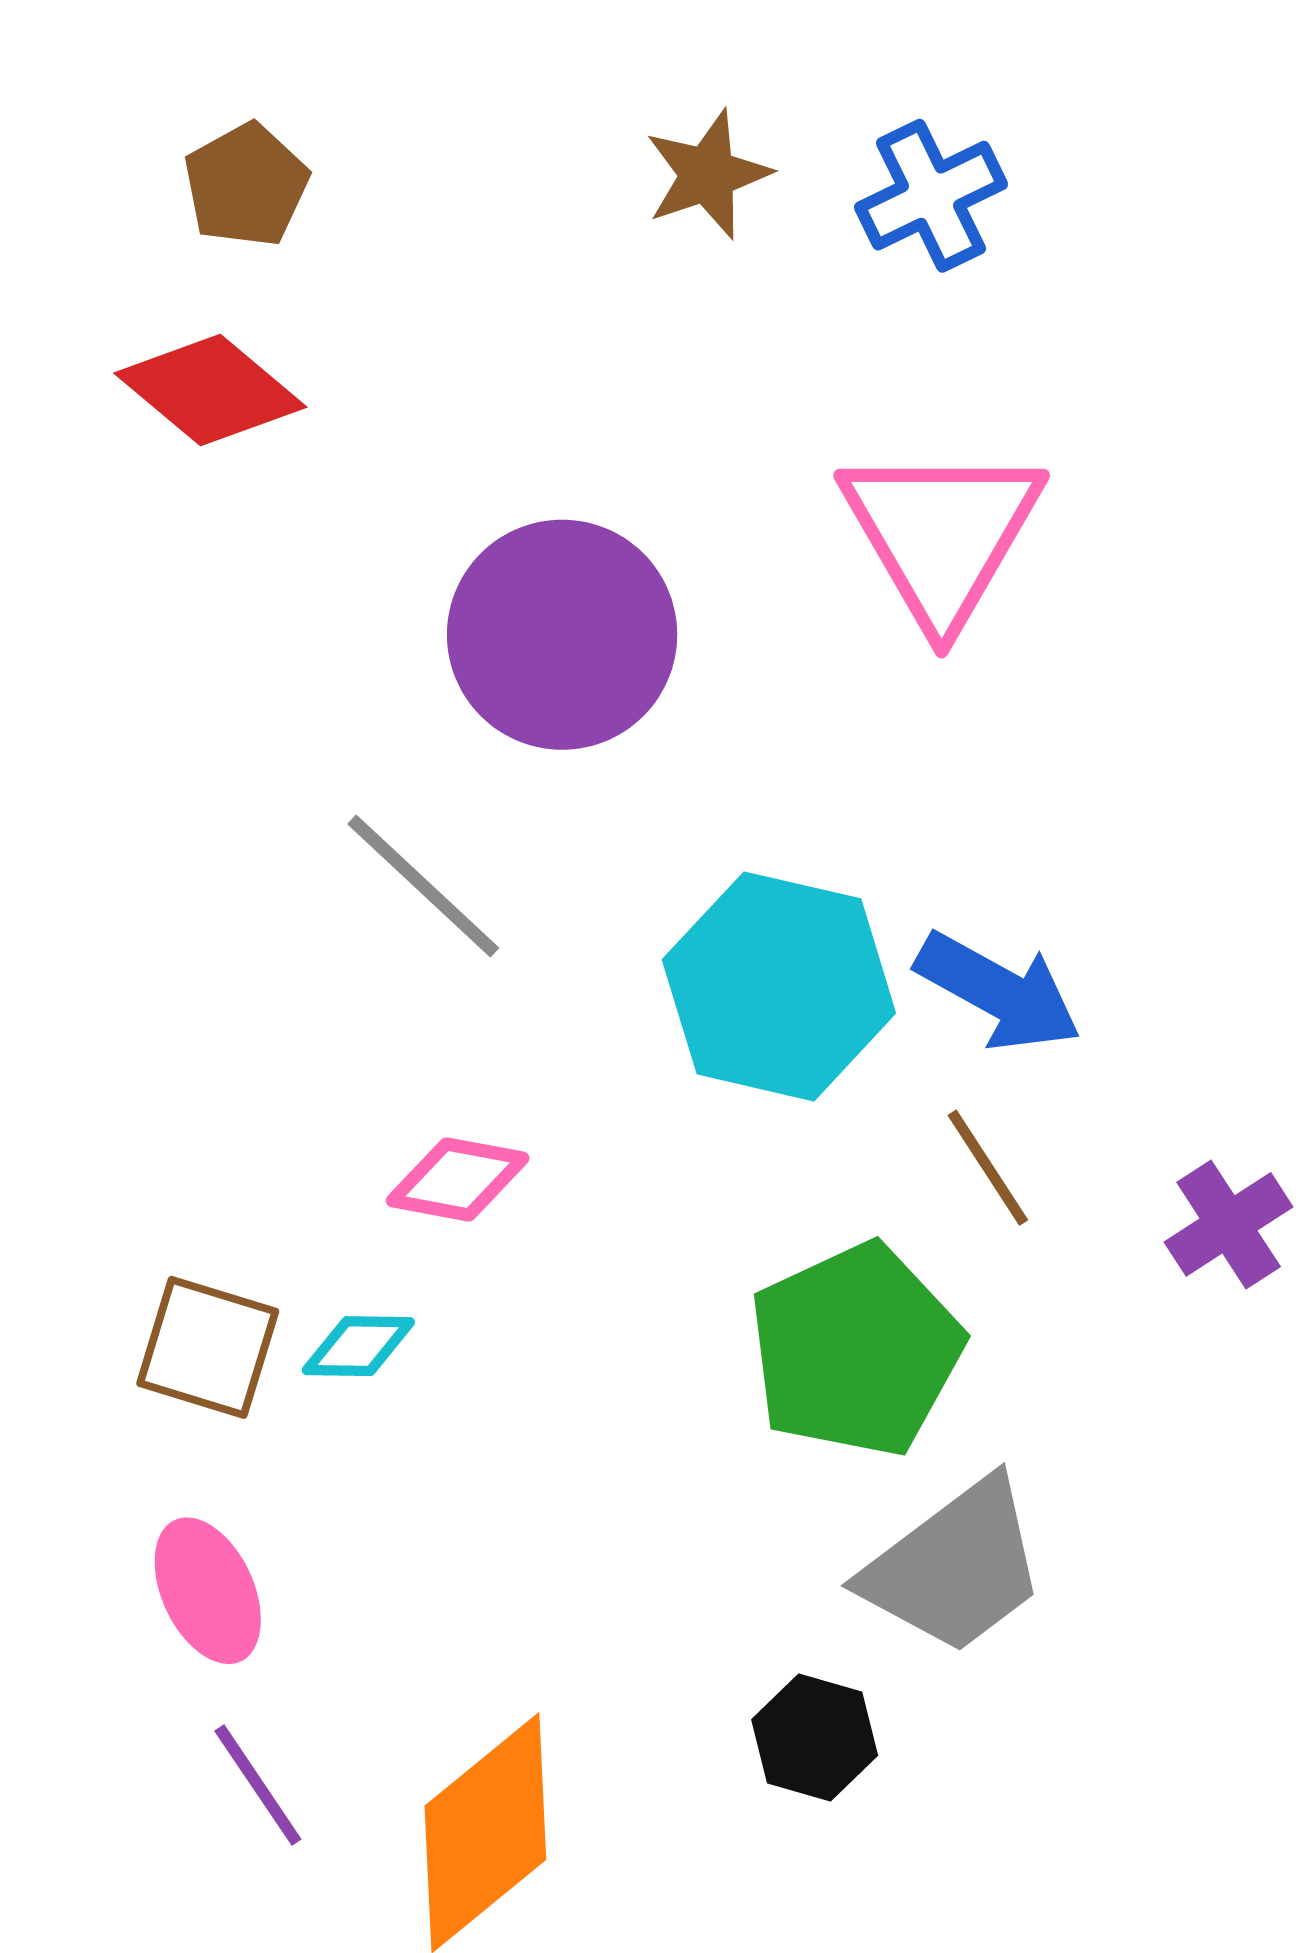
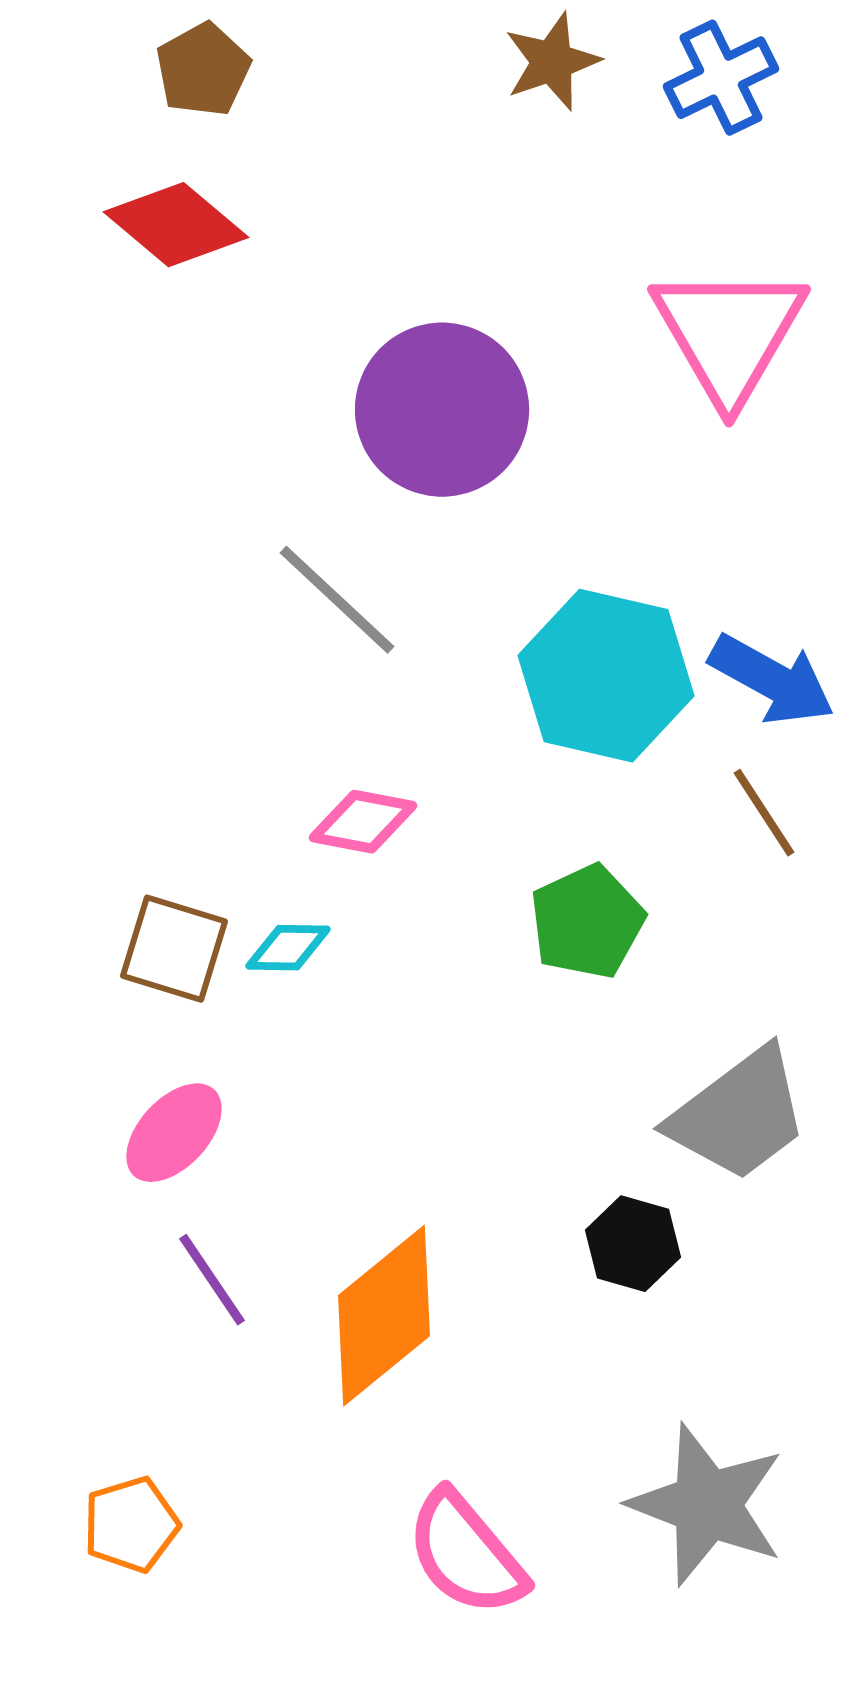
green pentagon: (856, 1350) -> (587, 922), moved, size x0.7
pink ellipse: (208, 1591) -> (174, 1133), turned 68

